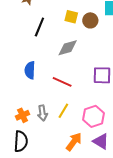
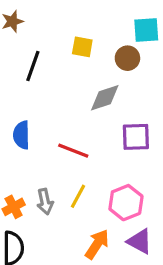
brown circle: (90, 20) -> (127, 58), moved
gray diamond: (68, 48) -> (105, 98), moved

